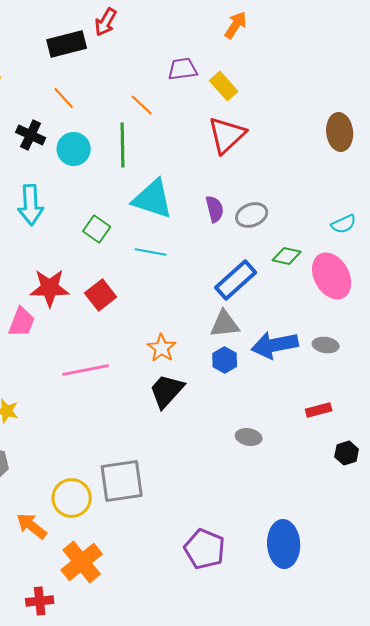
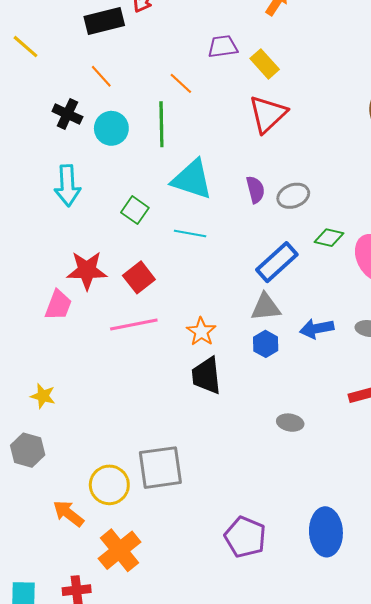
blue arrow: (275, 345) -> (317, 329), size x0.7
pink line: (86, 370) -> (134, 324), moved
black trapezoid: (167, 391) -> (206, 376), turned -48

